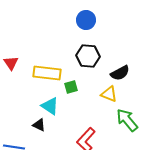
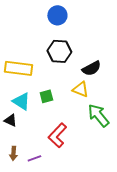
green square: (71, 87) -> (46, 96), moved

